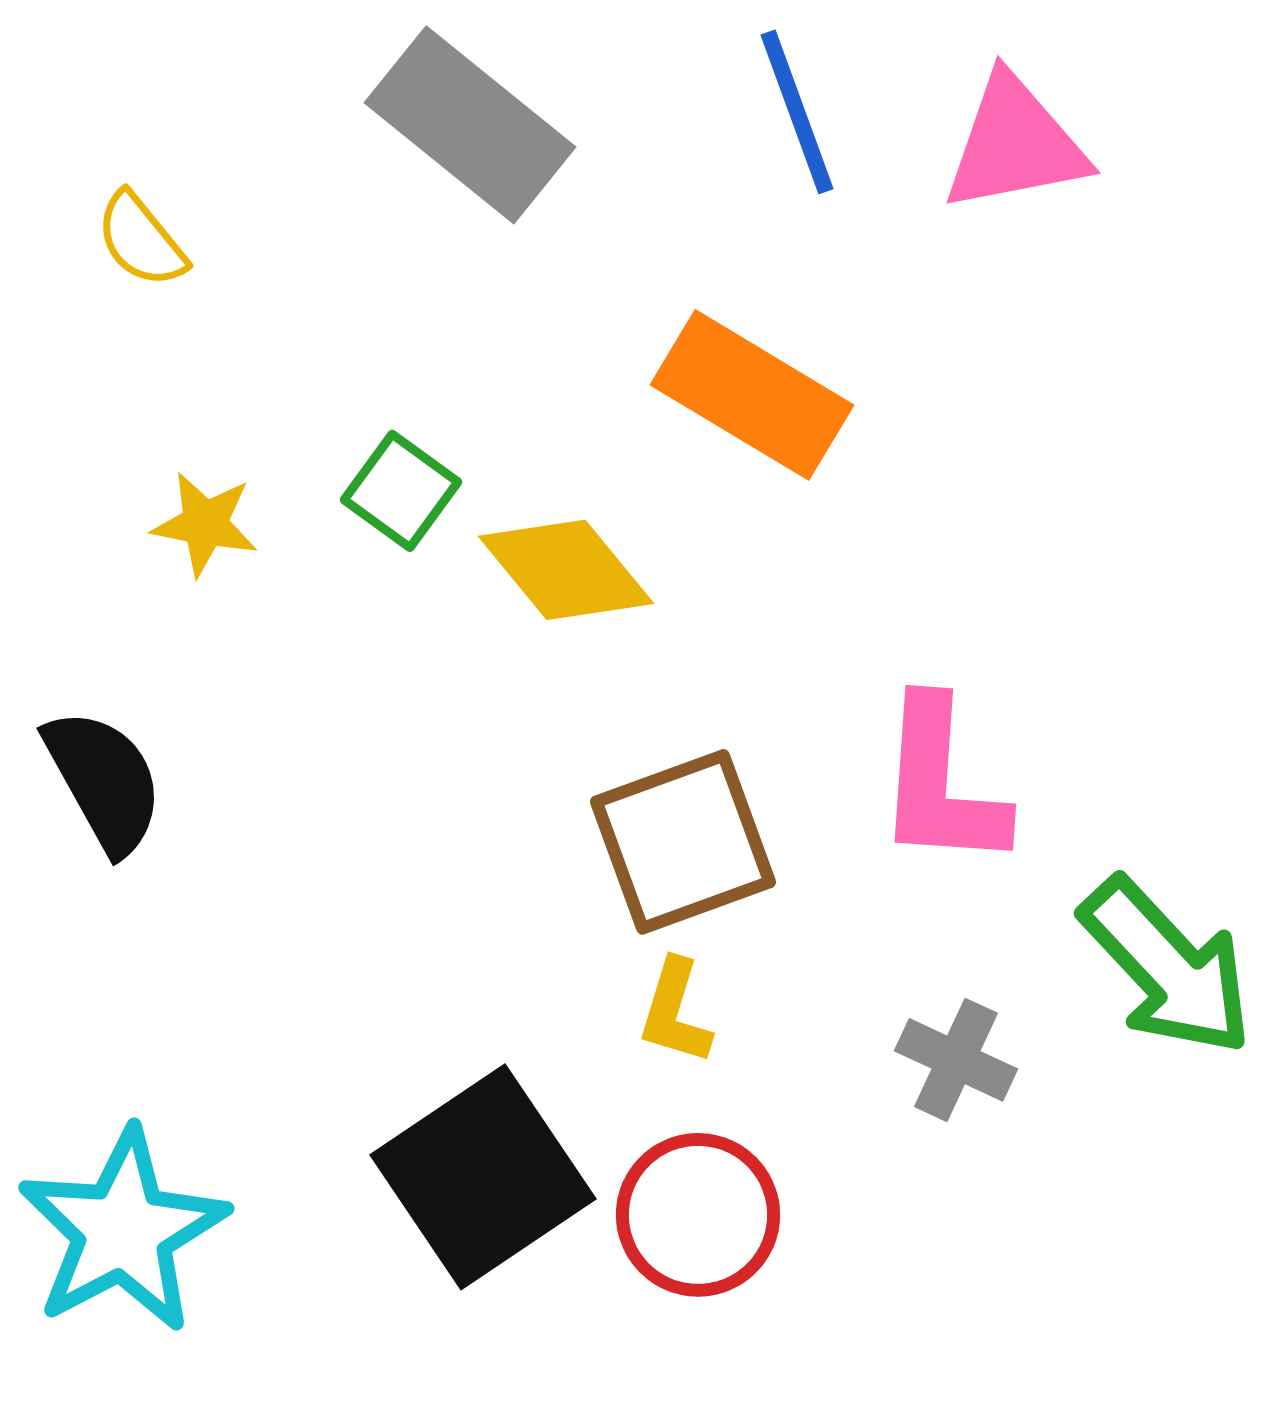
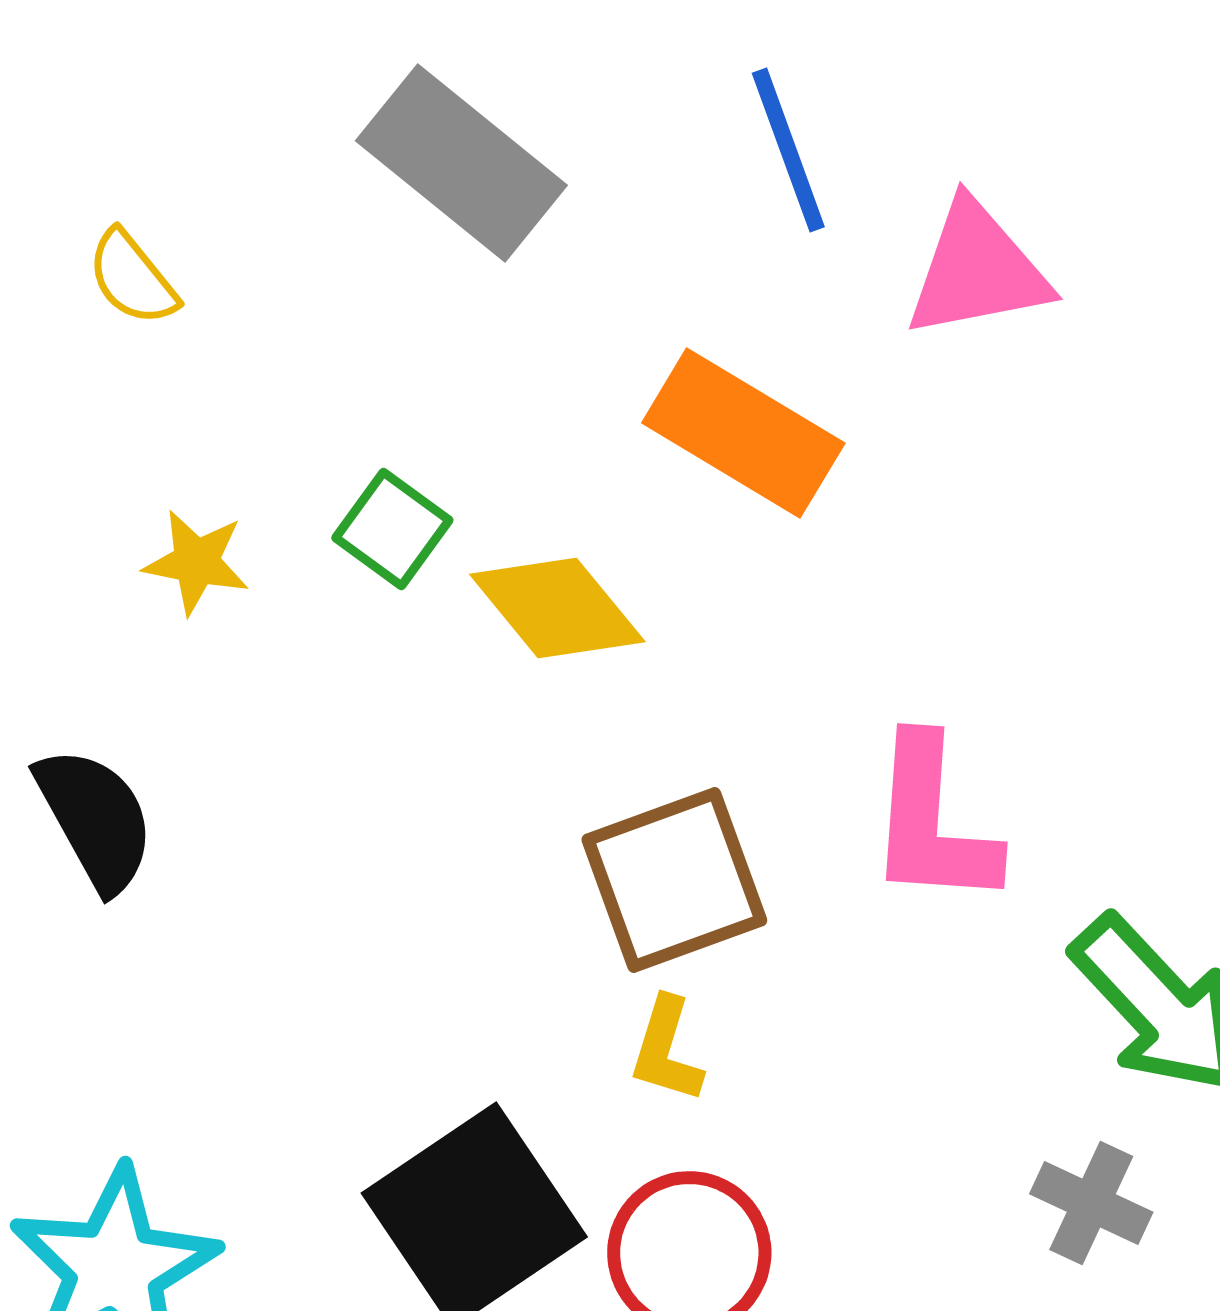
pink triangle: (1015, 144) -> (977, 270), moved
gray cross: (956, 1060) -> (1091, 1203), moved

